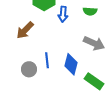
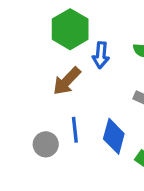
brown arrow: (25, 30) -> (67, 81), moved

